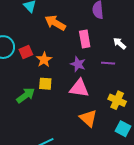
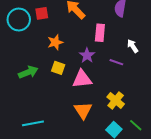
red square: (26, 52) -> (42, 13), moved
yellow square: (45, 84) -> (58, 68), moved
pink triangle: (79, 88) -> (82, 79), turned -30

